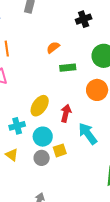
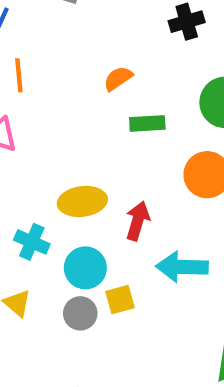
yellow ellipse: (40, 106) -> (82, 201), turned 45
cyan cross: (17, 126) -> (32, 242), turned 35
cyan arrow: (88, 134) -> (182, 267), turned -55

